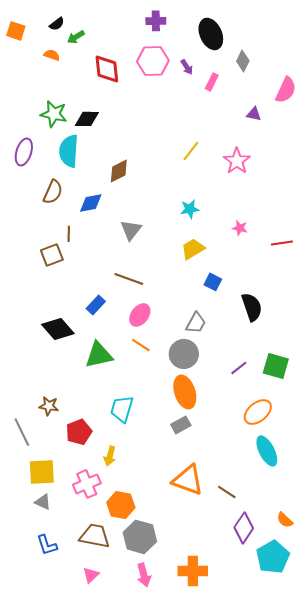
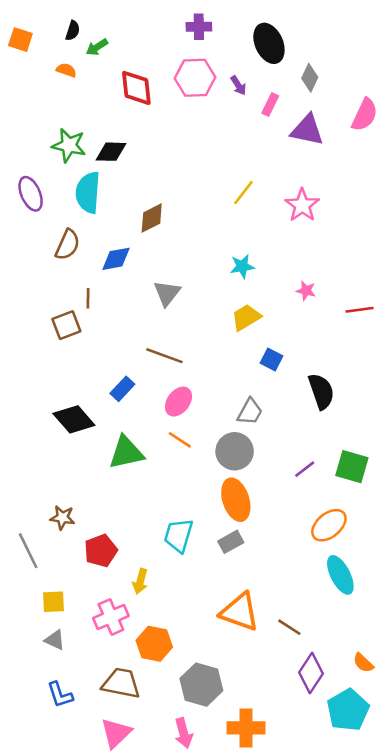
black semicircle: (57, 24) -> (73, 31), turned -35
purple triangle: (254, 114) -> (307, 130), moved, size x1.8
purple ellipse: (24, 152) -> (31, 194), turned -40
cyan trapezoid: (122, 409) -> (178, 535), moved
yellow square: (42, 472) -> (54, 602), size x0.7
gray hexagon: (140, 537) -> (201, 685), moved
pink triangle: (91, 575) -> (116, 733), size x1.5

